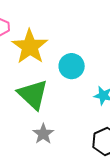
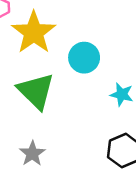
gray star: (43, 134) -> (32, 154), moved

